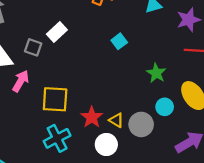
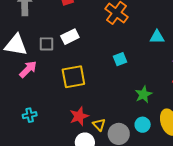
gray square: (33, 47) -> (46, 44), turned -35
yellow square: (55, 99) -> (73, 77), moved, turned -30
cyan cross: (57, 138) -> (30, 115), moved, size x0.6

